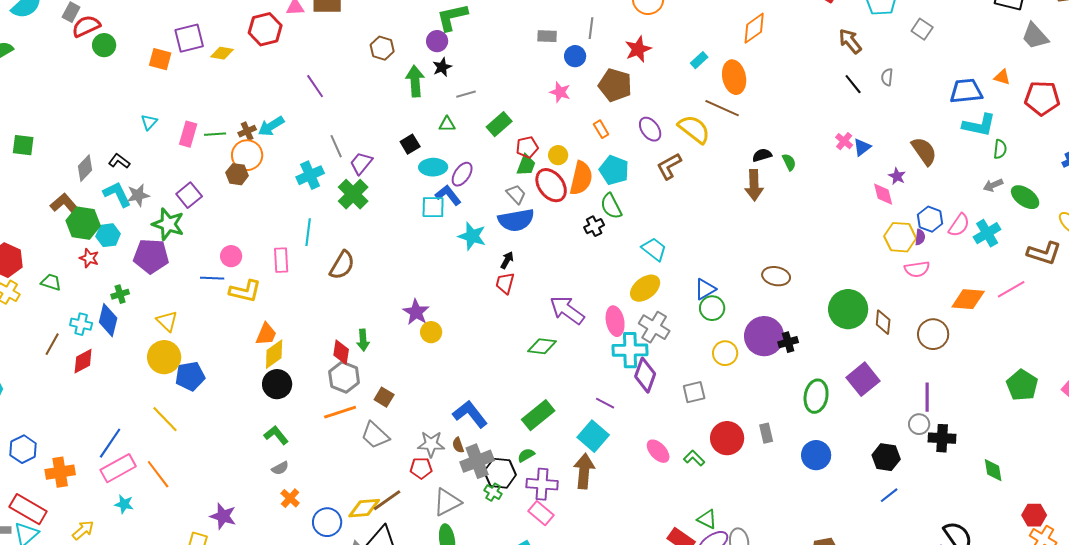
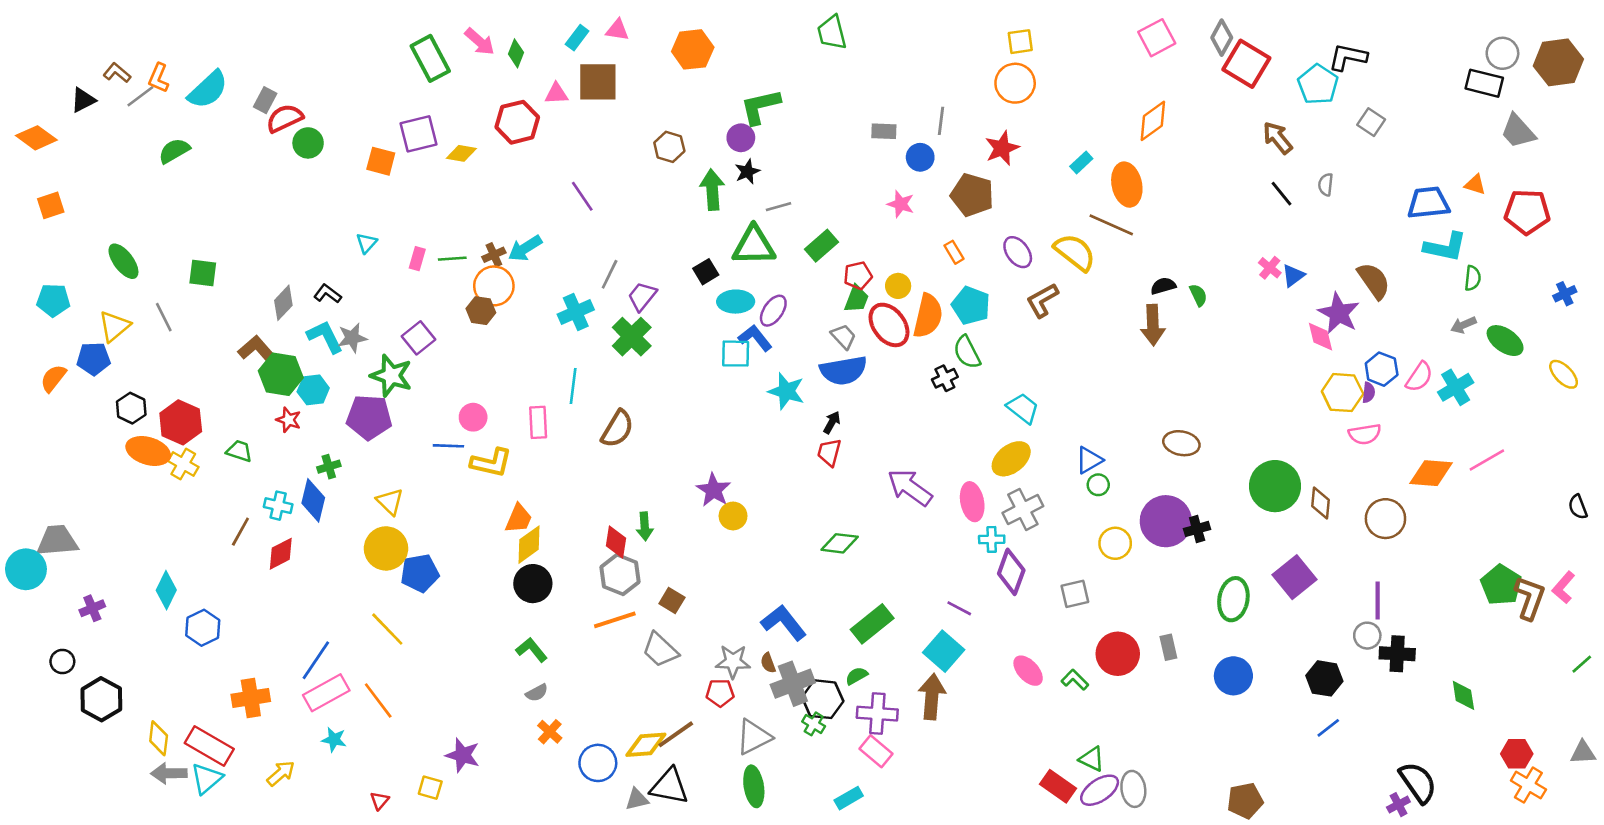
green triangle: (447, 124) -> (754, 246), size x2.0
pink rectangle: (188, 134) -> (417, 259), size x0.7
gray line: (336, 146) -> (610, 274), turned 50
purple star: (897, 176) -> (1339, 313), size x1.8
brown L-shape: (1044, 253) -> (1530, 598), moved, turned -88
green circle: (712, 308) -> (1098, 485), size x0.7
gray cross: (654, 327) -> (1023, 509), turned 32
green diamond: (542, 346) -> (840, 543), moved
cyan cross: (630, 350) -> (992, 539), size x0.6
blue hexagon: (23, 449) -> (203, 628), moved

